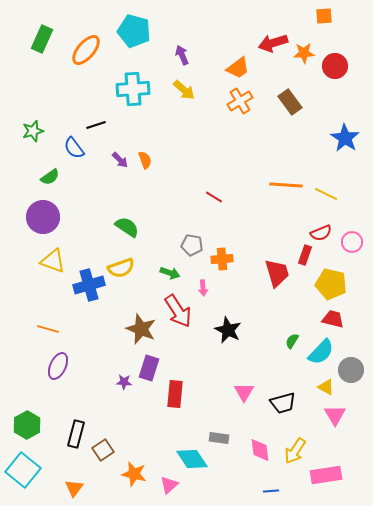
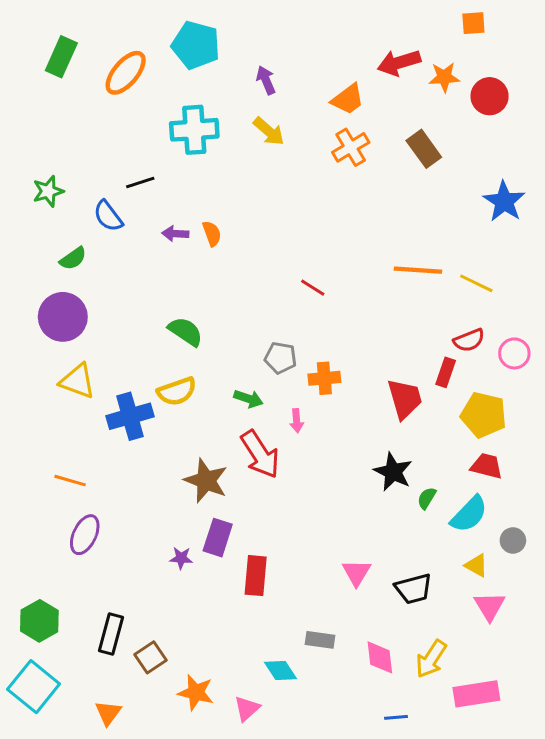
purple arrow: (120, 160) -> (175, 234), turned 138
black star: (228, 330) -> (393, 472), moved
gray circle: (351, 370) -> (513, 540), size x0.7
cyan diamond: (192, 459) -> (281, 671), size x0.7

